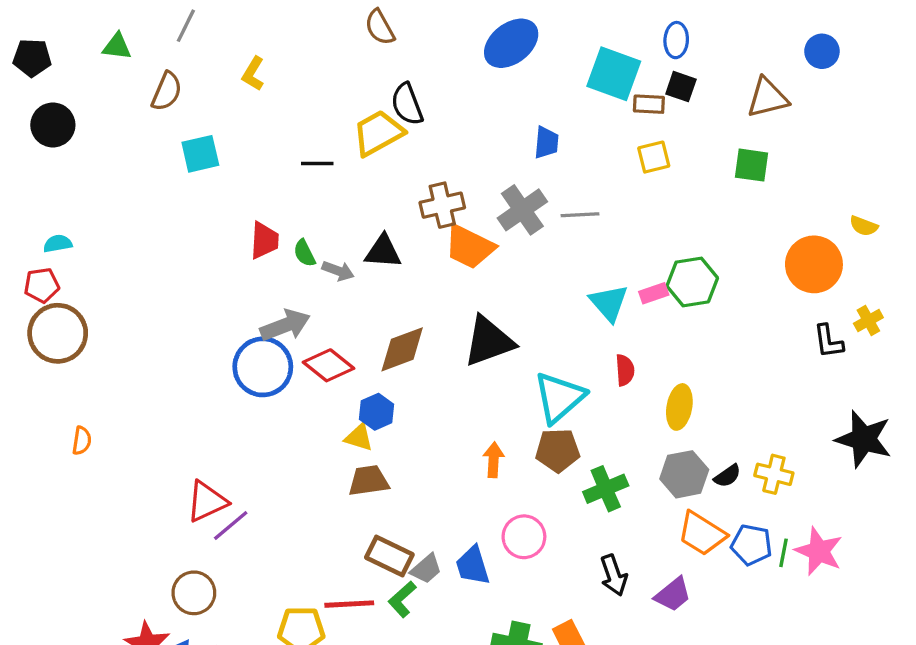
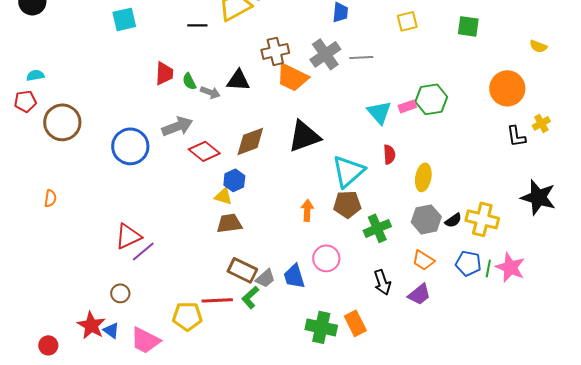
yellow semicircle: (864, 226) -> (538, 46), moved
brown circle: (58, 333) -> (62, 122), moved
blue circle: (263, 367) -> (130, 146), moved
yellow cross: (774, 474) -> (482, 219), size x1.4
orange trapezoid: (702, 534) -> (423, 260), moved, size x0.7
brown circle: (194, 593) -> (120, 293), size x0.7

